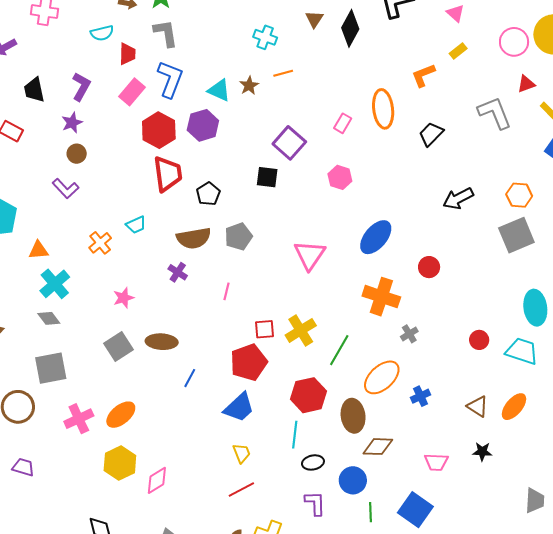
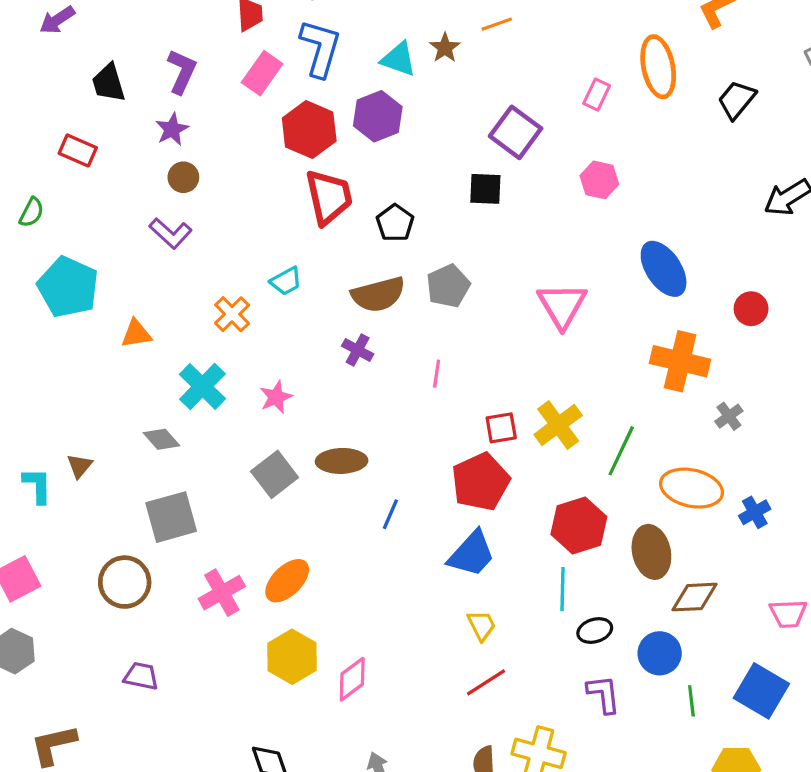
blue ellipse: (376, 237) -> (664, 269), turned -69
cyan cross: (55, 284) -> (202, 386), moved
orange ellipse: (382, 377) -> (691, 488), turned 60

